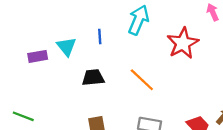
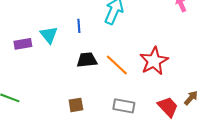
red star: (183, 43) -> (154, 61), moved
black trapezoid: (93, 78) -> (87, 60), moved

